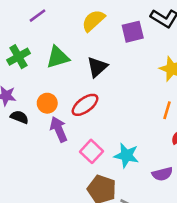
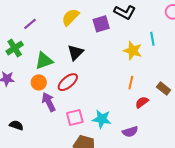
purple line: (38, 16) -> (30, 24), moved
green triangle: (58, 57) -> (44, 61), moved
black semicircle: (19, 117) -> (16, 125), moved
pink square: (92, 151) -> (75, 118), turned 36

